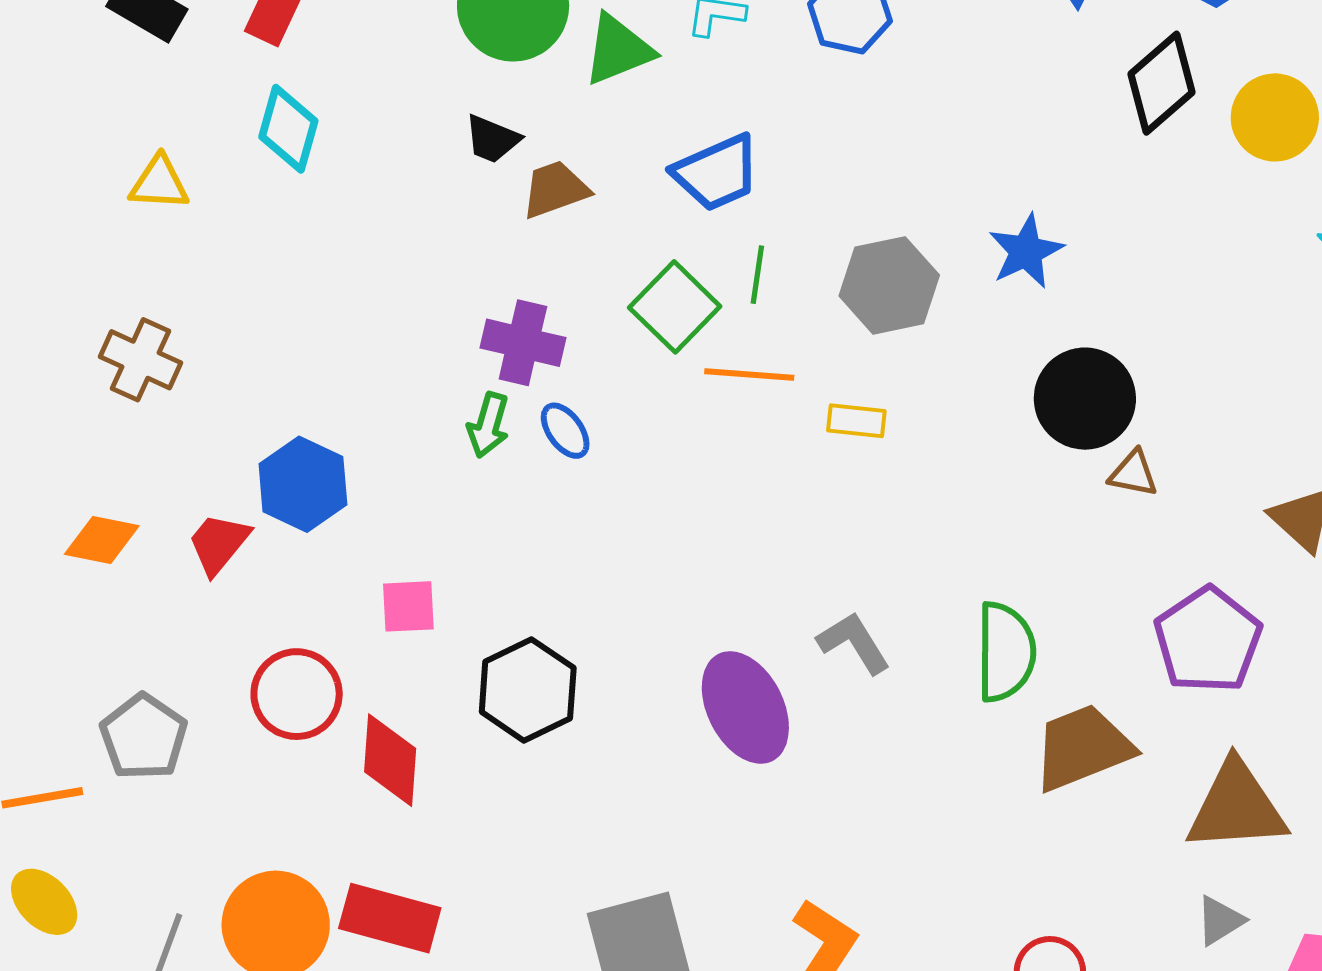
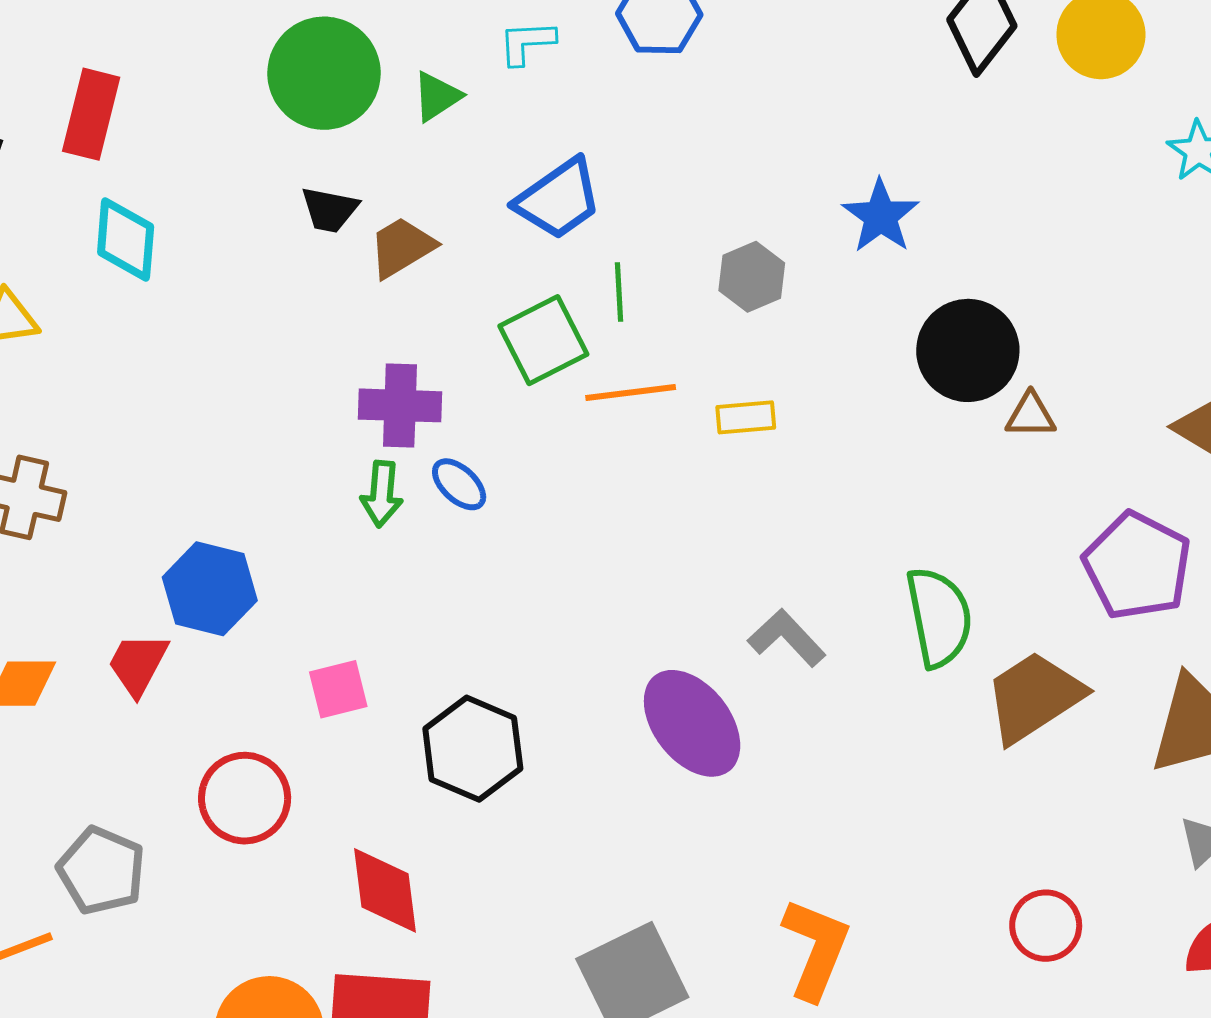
green triangle: (618, 50) -> (437, 96), size x0.7
gray hexagon: (889, 285) -> (752, 277), size x0.7
green square: (675, 307) -> (543, 340), turned 30
red diamond: (390, 760) -> (385, 890), moved

